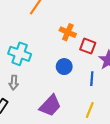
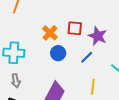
orange cross: (68, 32) -> (50, 33), moved, turned 35
blue line: (92, 79) -> (87, 57), turned 56

